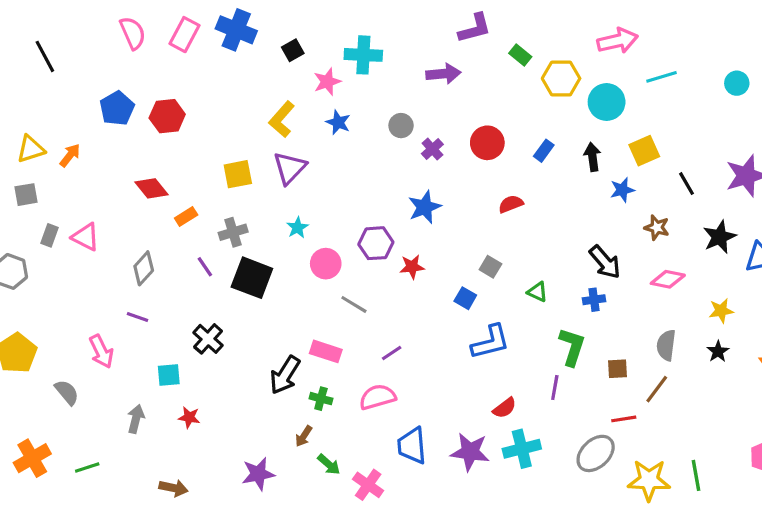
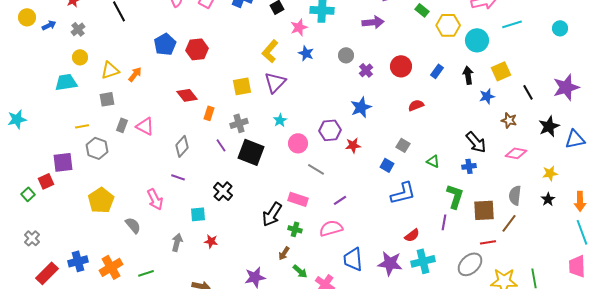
orange rectangle: (186, 217) -> (209, 113), turned -40
brown square: (618, 369) -> (484, 210), size x1.6

